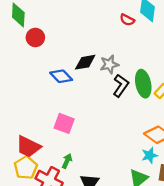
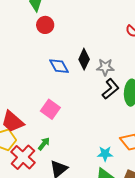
black diamond: (85, 62) -> (84, 59), turned -70
cyan star: (150, 155) -> (105, 154), moved

